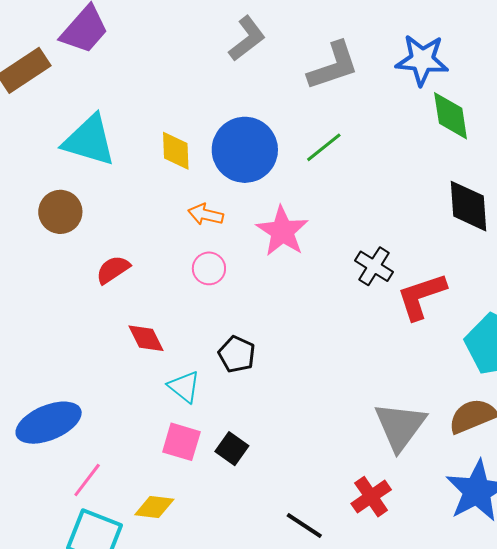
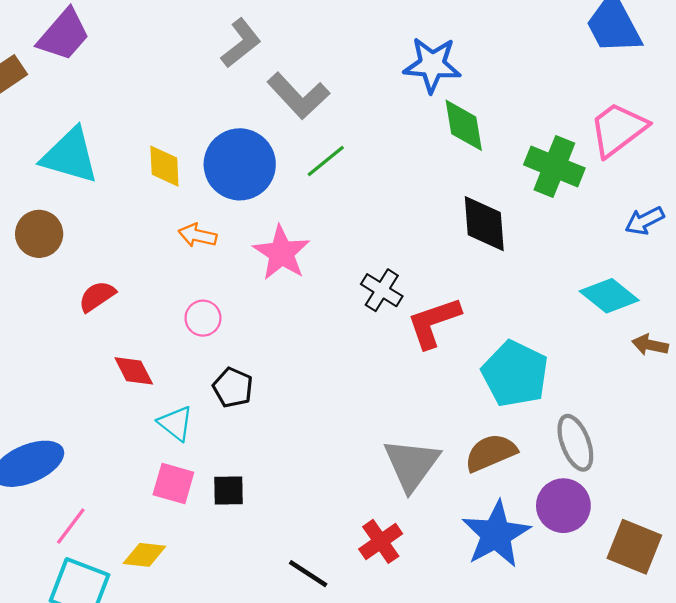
gray L-shape: (333, 66) -> (298, 96), moved, turned 66
pink circle: (209, 268) -> (203, 318), moved
black square: (232, 449) -> (228, 490), turned -36

